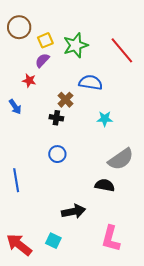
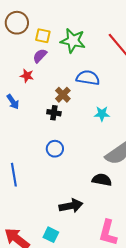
yellow square: (45, 40) -> (43, 36), turned 35
green star: (76, 45) -> (73, 41), turned 30

